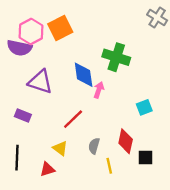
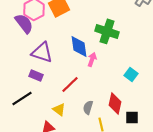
purple semicircle: (19, 48) -> (24, 23), turned -140
cyan square: (144, 107) -> (131, 74), turned -32
purple rectangle: (23, 116) -> (36, 75), moved
black line: (17, 158) -> (22, 98), moved, turned 55

